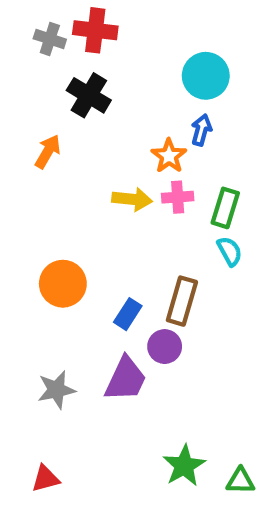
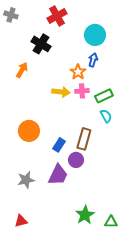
red cross: (95, 30) -> (57, 16), moved, turned -36
gray cross: (50, 39) -> (11, 15), moved
green rectangle: (225, 208) -> (104, 96), turned 48

